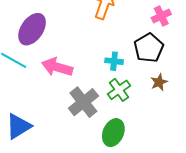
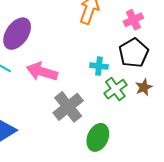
pink cross: (161, 16) -> (133, 20), moved
green cross: (119, 90) -> (115, 89), moved

